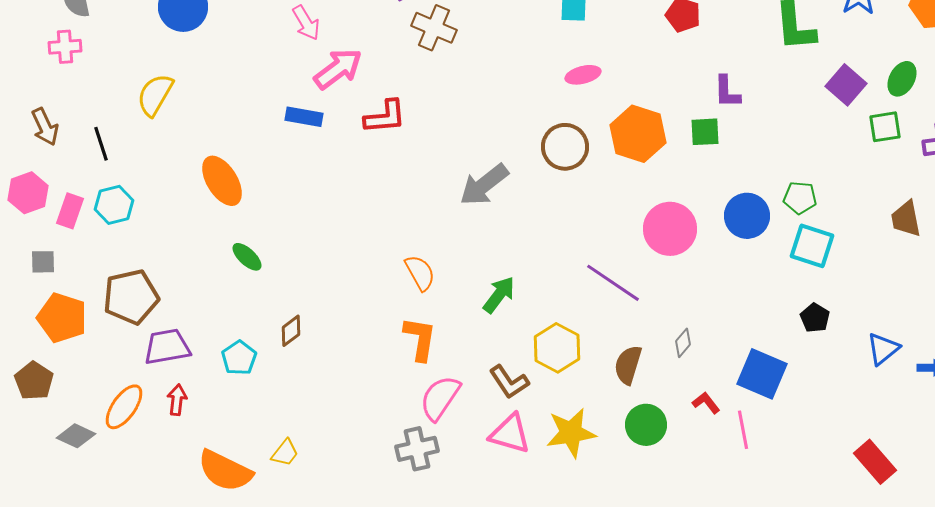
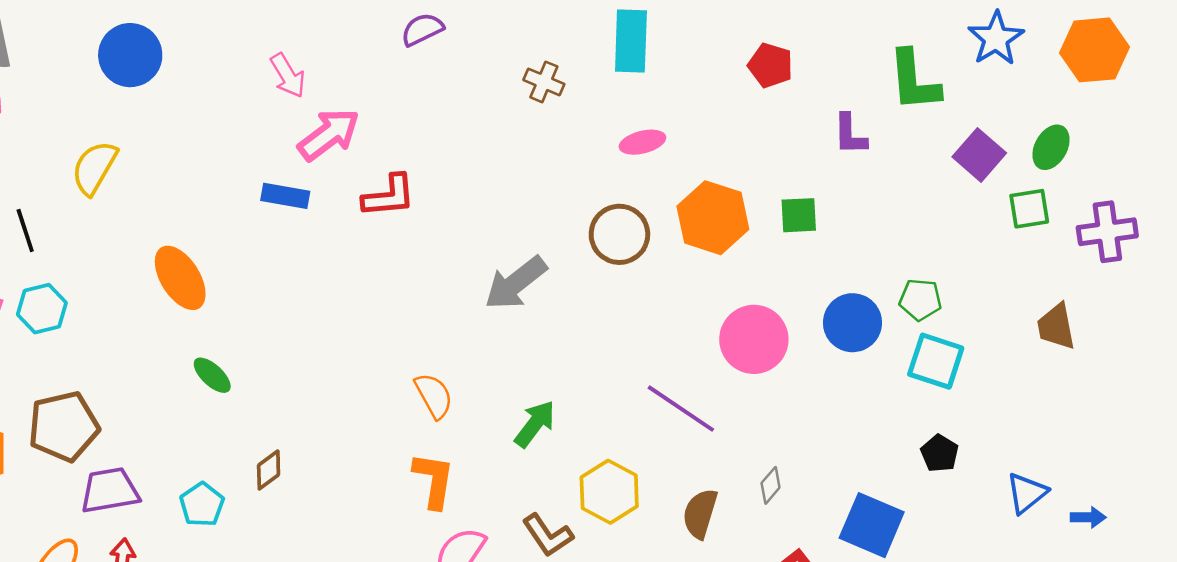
brown cross: (434, 28) -> (544, 82), moved, size x0.7
purple L-shape: (727, 92) -> (850, 134), moved

